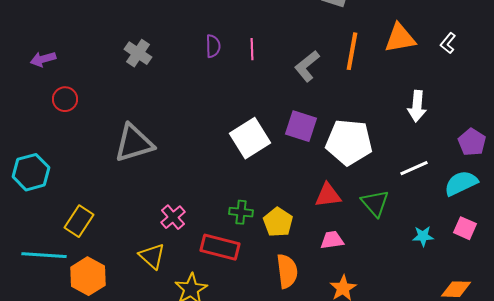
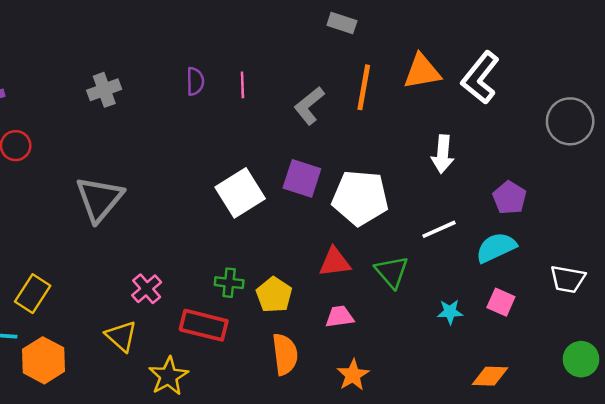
white L-shape: (448, 43) -> (480, 78), size x2.0
gray cross: (138, 53) -> (104, 90), turned 36
gray triangle: (134, 143) -> (99, 199), turned -33

